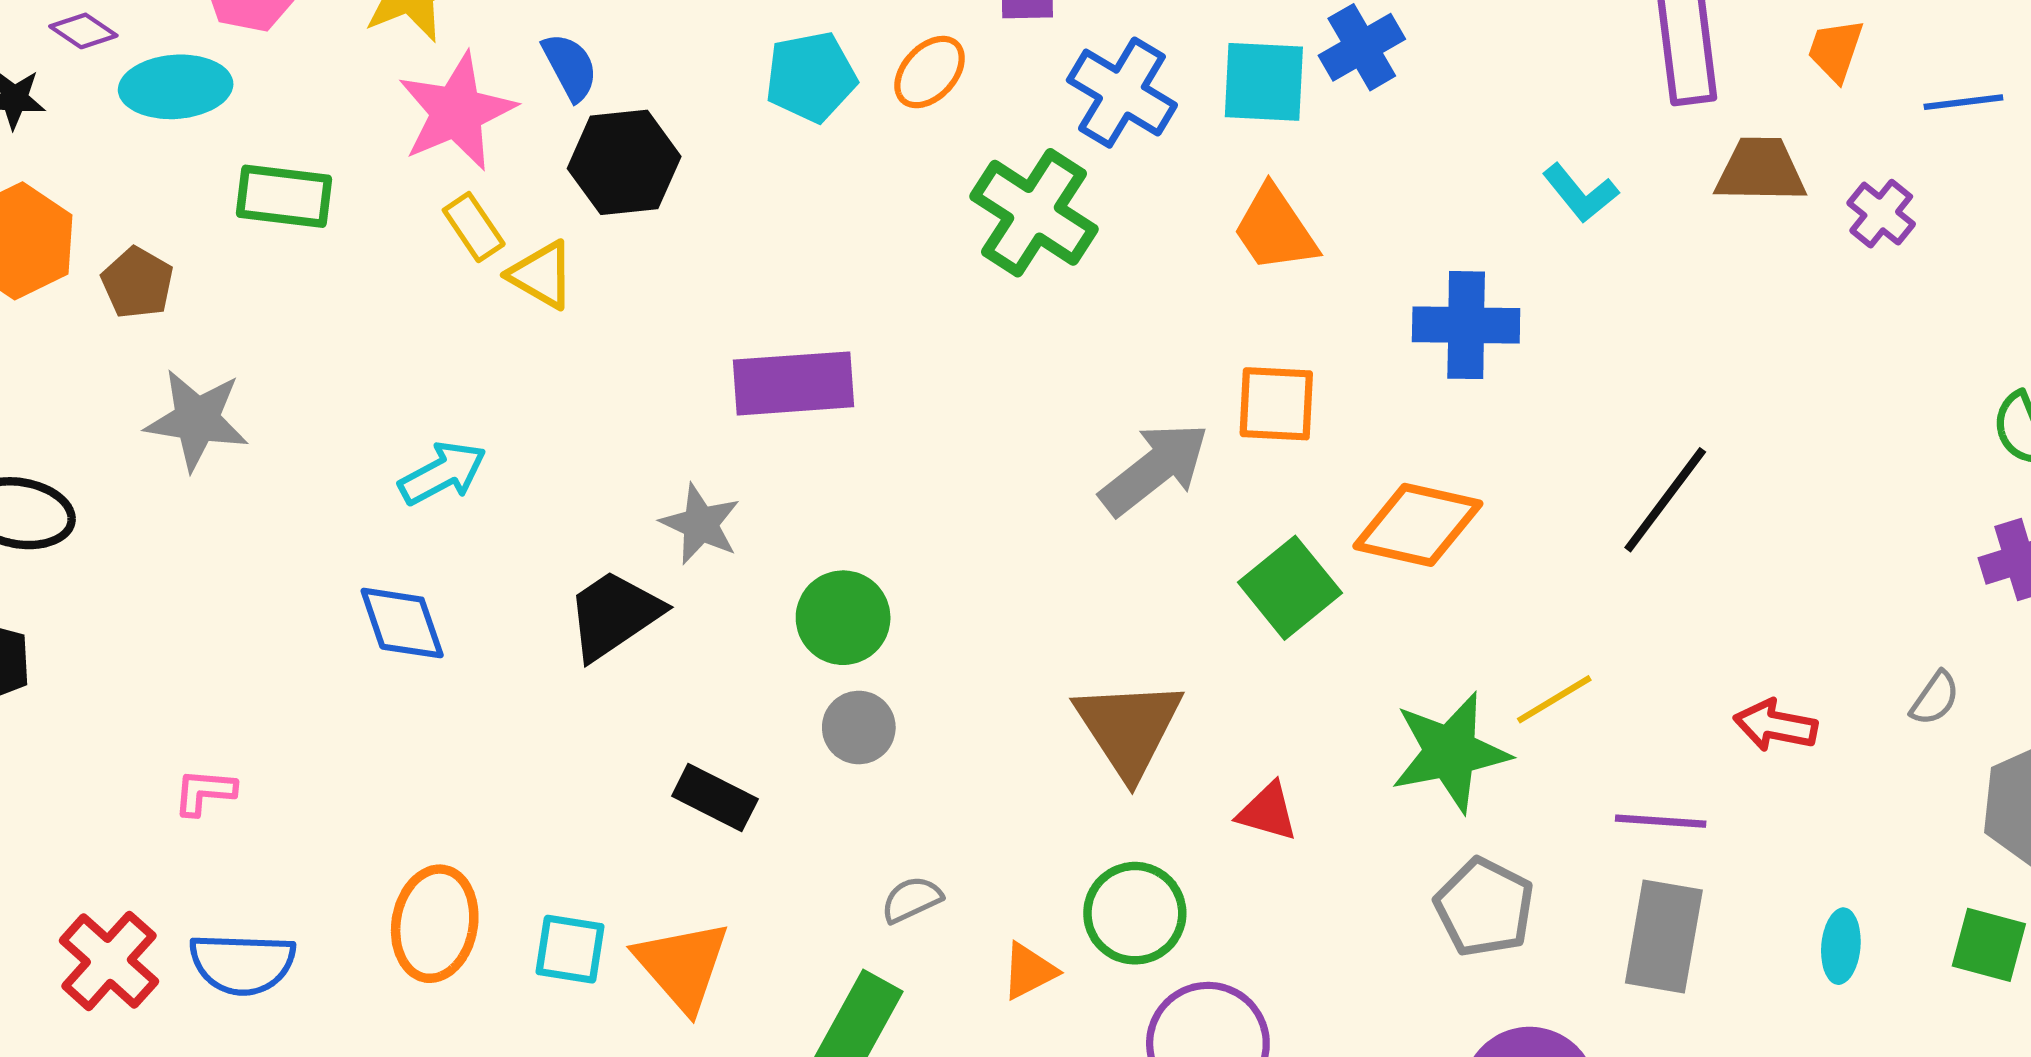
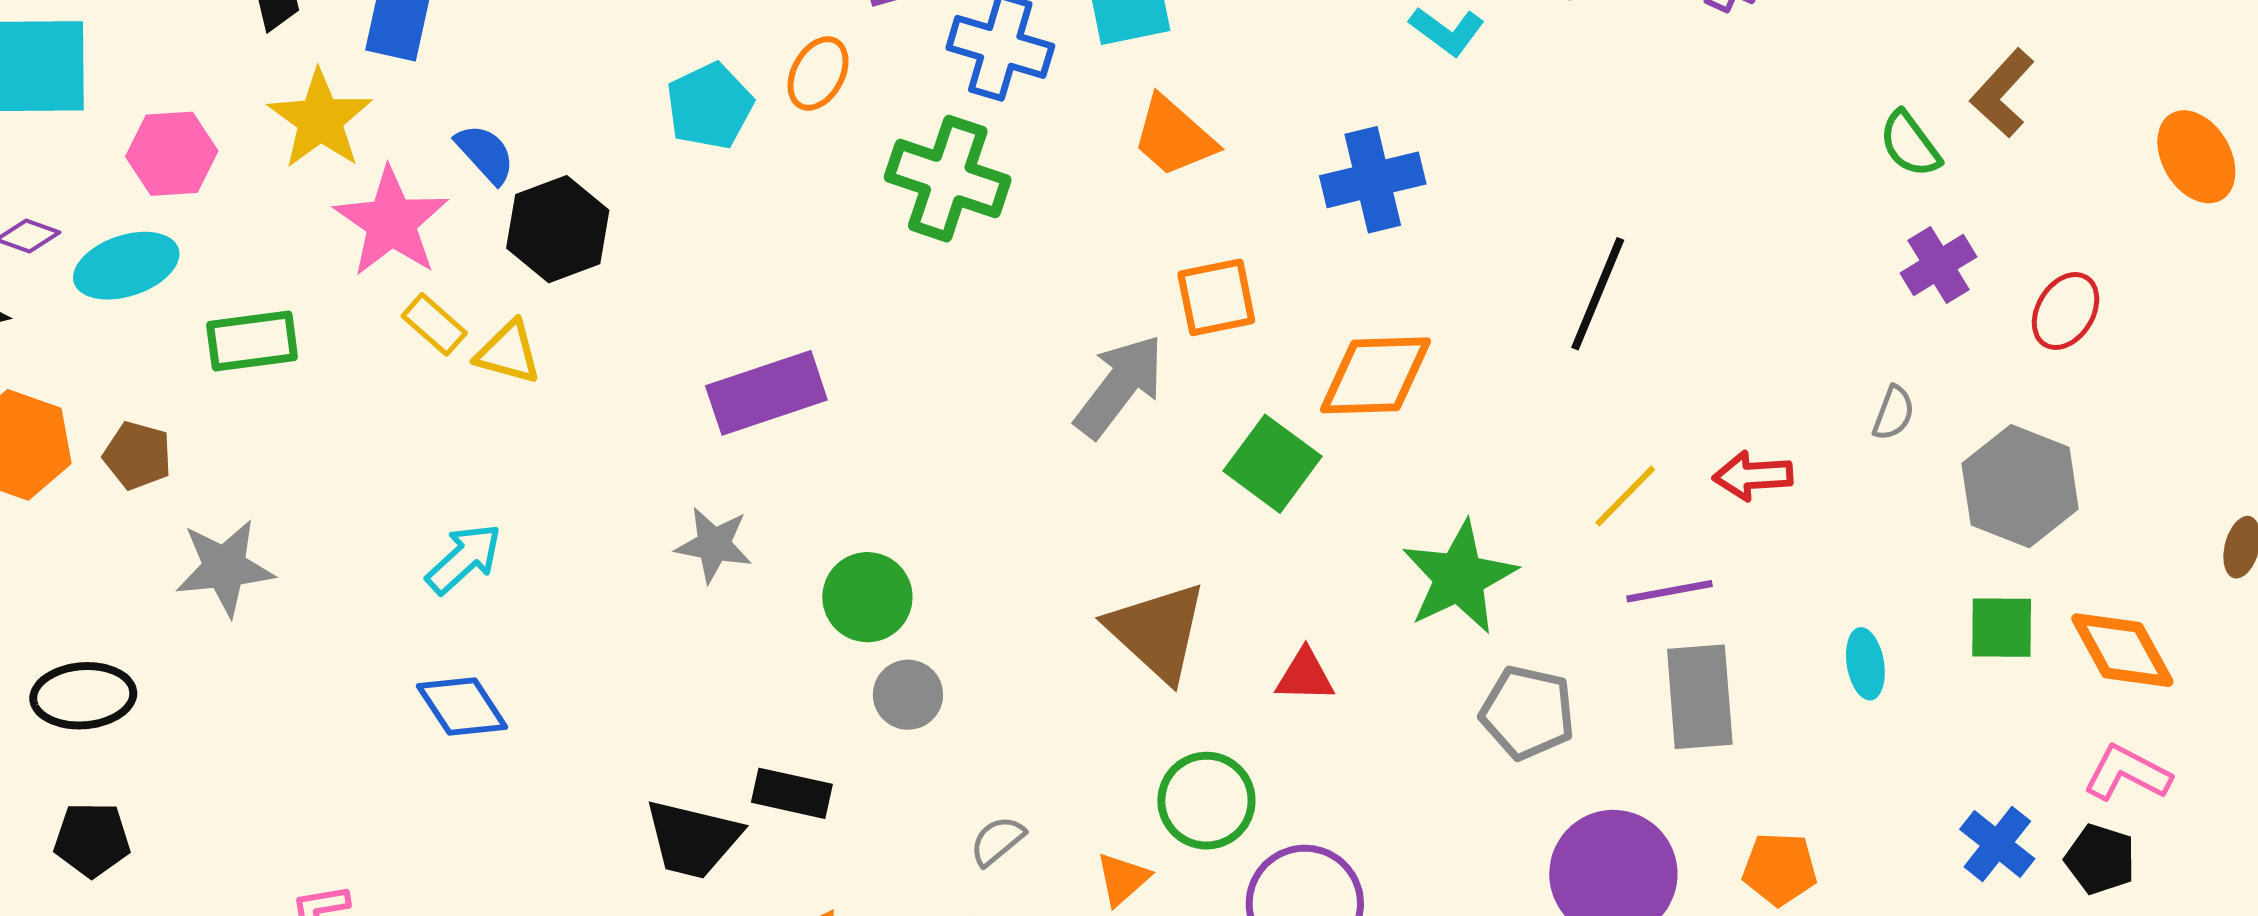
black trapezoid: (614, 615) -> (693, 839), moved, turned -118
yellow line: (1554, 699) -> (1625, 496), moved

